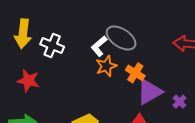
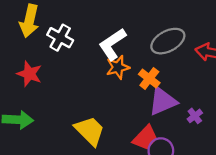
gray ellipse: (121, 38) -> (168, 41), moved, turned -68
white L-shape: (99, 46) -> (112, 44), size x1.4

